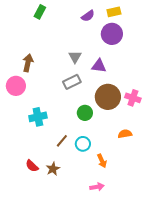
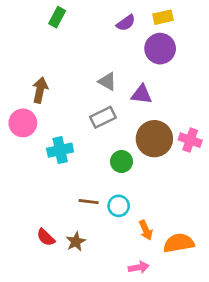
gray triangle: (75, 57) -> (107, 81), turned -32
cyan cross: (38, 117) -> (60, 150), moved
orange semicircle: (125, 134) -> (179, 243), moved, size x1.5
brown line: (62, 141) -> (89, 202), turned 56

